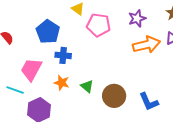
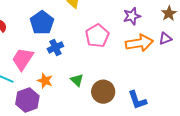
pink pentagon: (98, 25) -> (97, 36), moved, turned 30
blue cross: (63, 55) -> (55, 47), turned -35
orange star: (62, 83) -> (45, 81), moved

